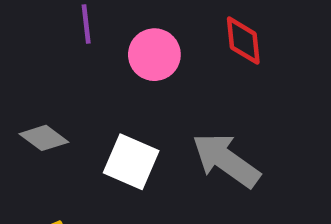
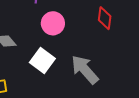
pink circle: (154, 55) -> (53, 23), moved

